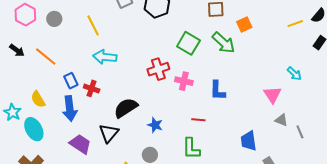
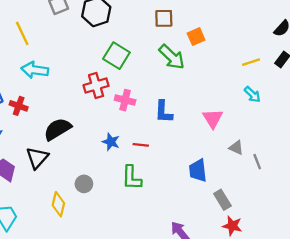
yellow line: (295, 24) -> (251, 62), moved
green square: (188, 43) -> (116, 56), moved
pink triangle: (272, 95) -> (213, 118), moved
blue star: (155, 125) -> (111, 142), moved

